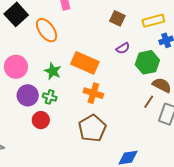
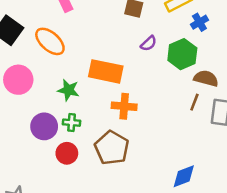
pink circle: (16, 67) -> (18, 80), moved
brown pentagon: (92, 128) -> (112, 148), moved

